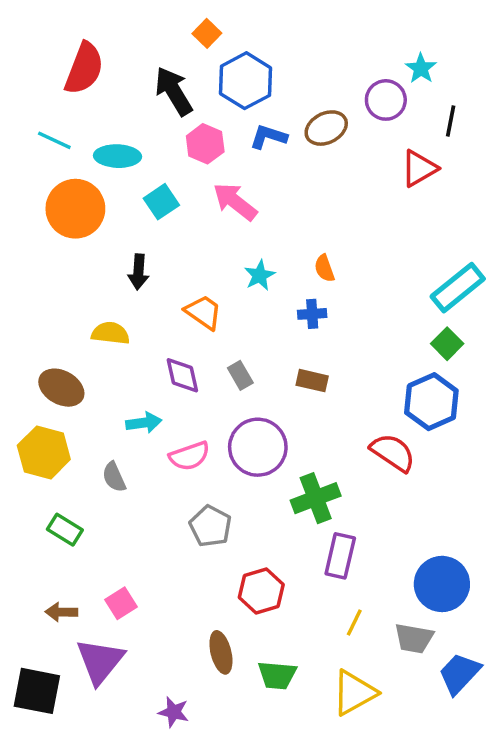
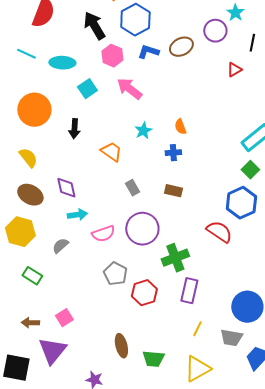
red triangle: (419, 168) -> (234, 70), size x0.7
orange circle: (75, 209) -> (34, 110), moved
yellow semicircle: (110, 333) -> (28, 158), moved, turned 45
purple diamond: (182, 375) -> (66, 188), moved
gray semicircle: (114, 477) -> (60, 246), turned 72
red hexagon: (261, 591) -> (144, 293), moved

